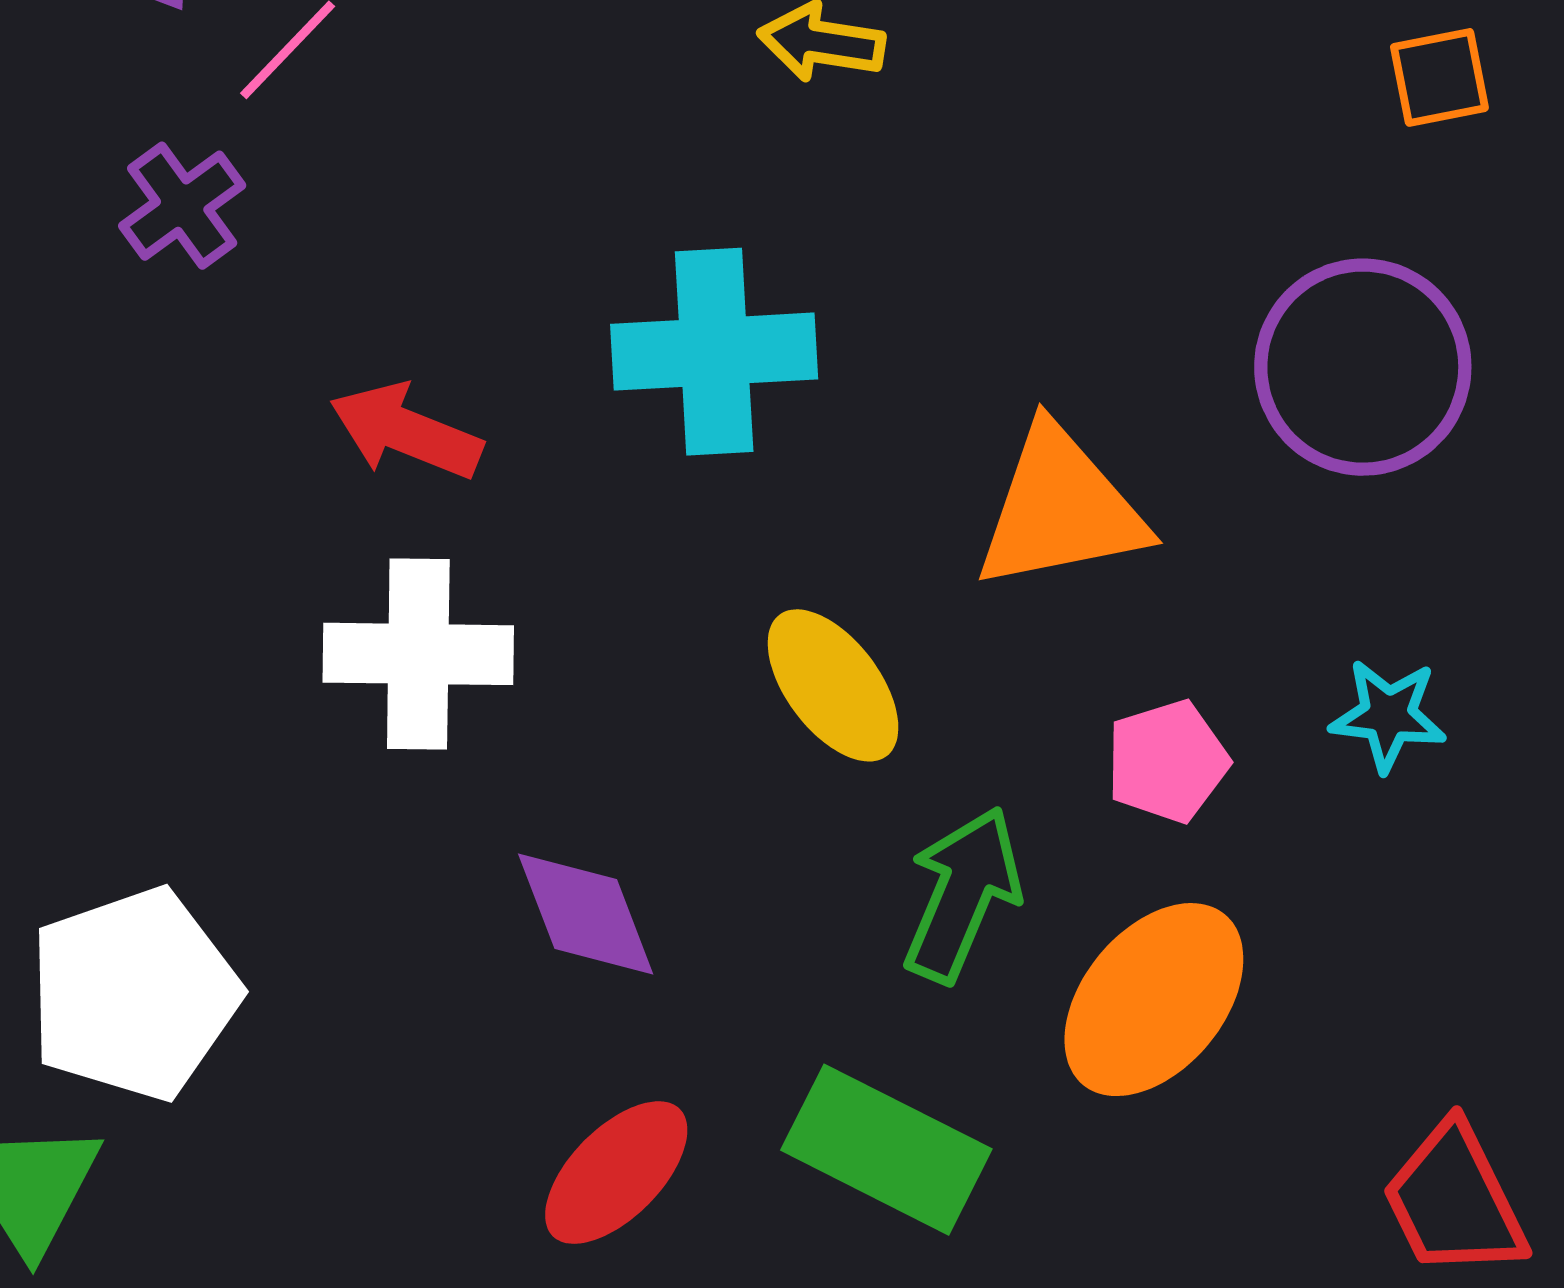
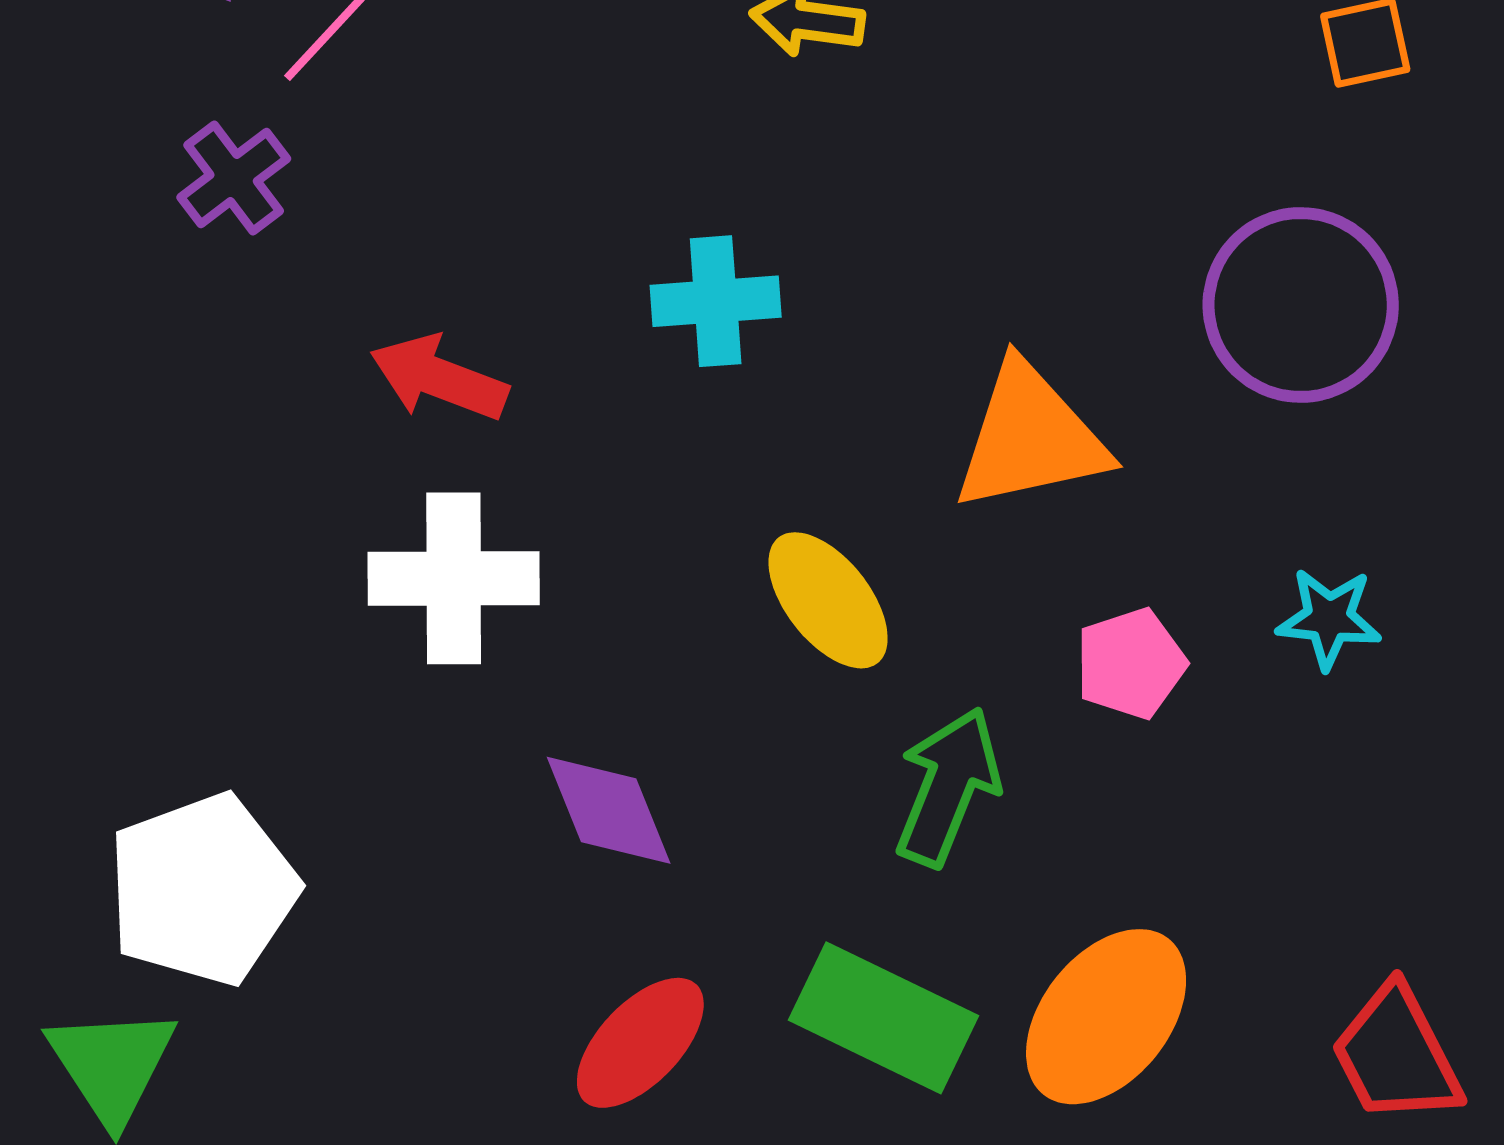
cyan cross: (714, 352) -> (716, 301), size x0.7
orange ellipse: (1154, 1000) -> (1106, 1017), moved

